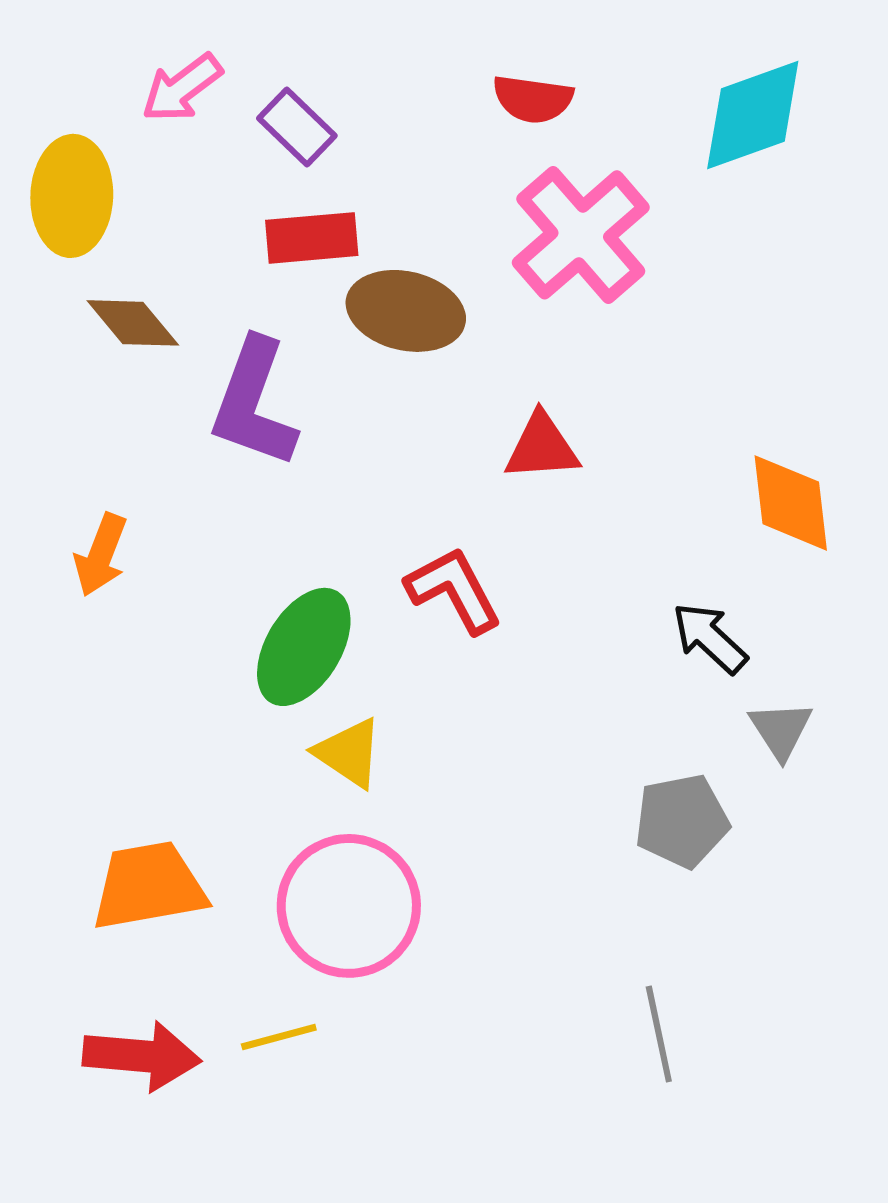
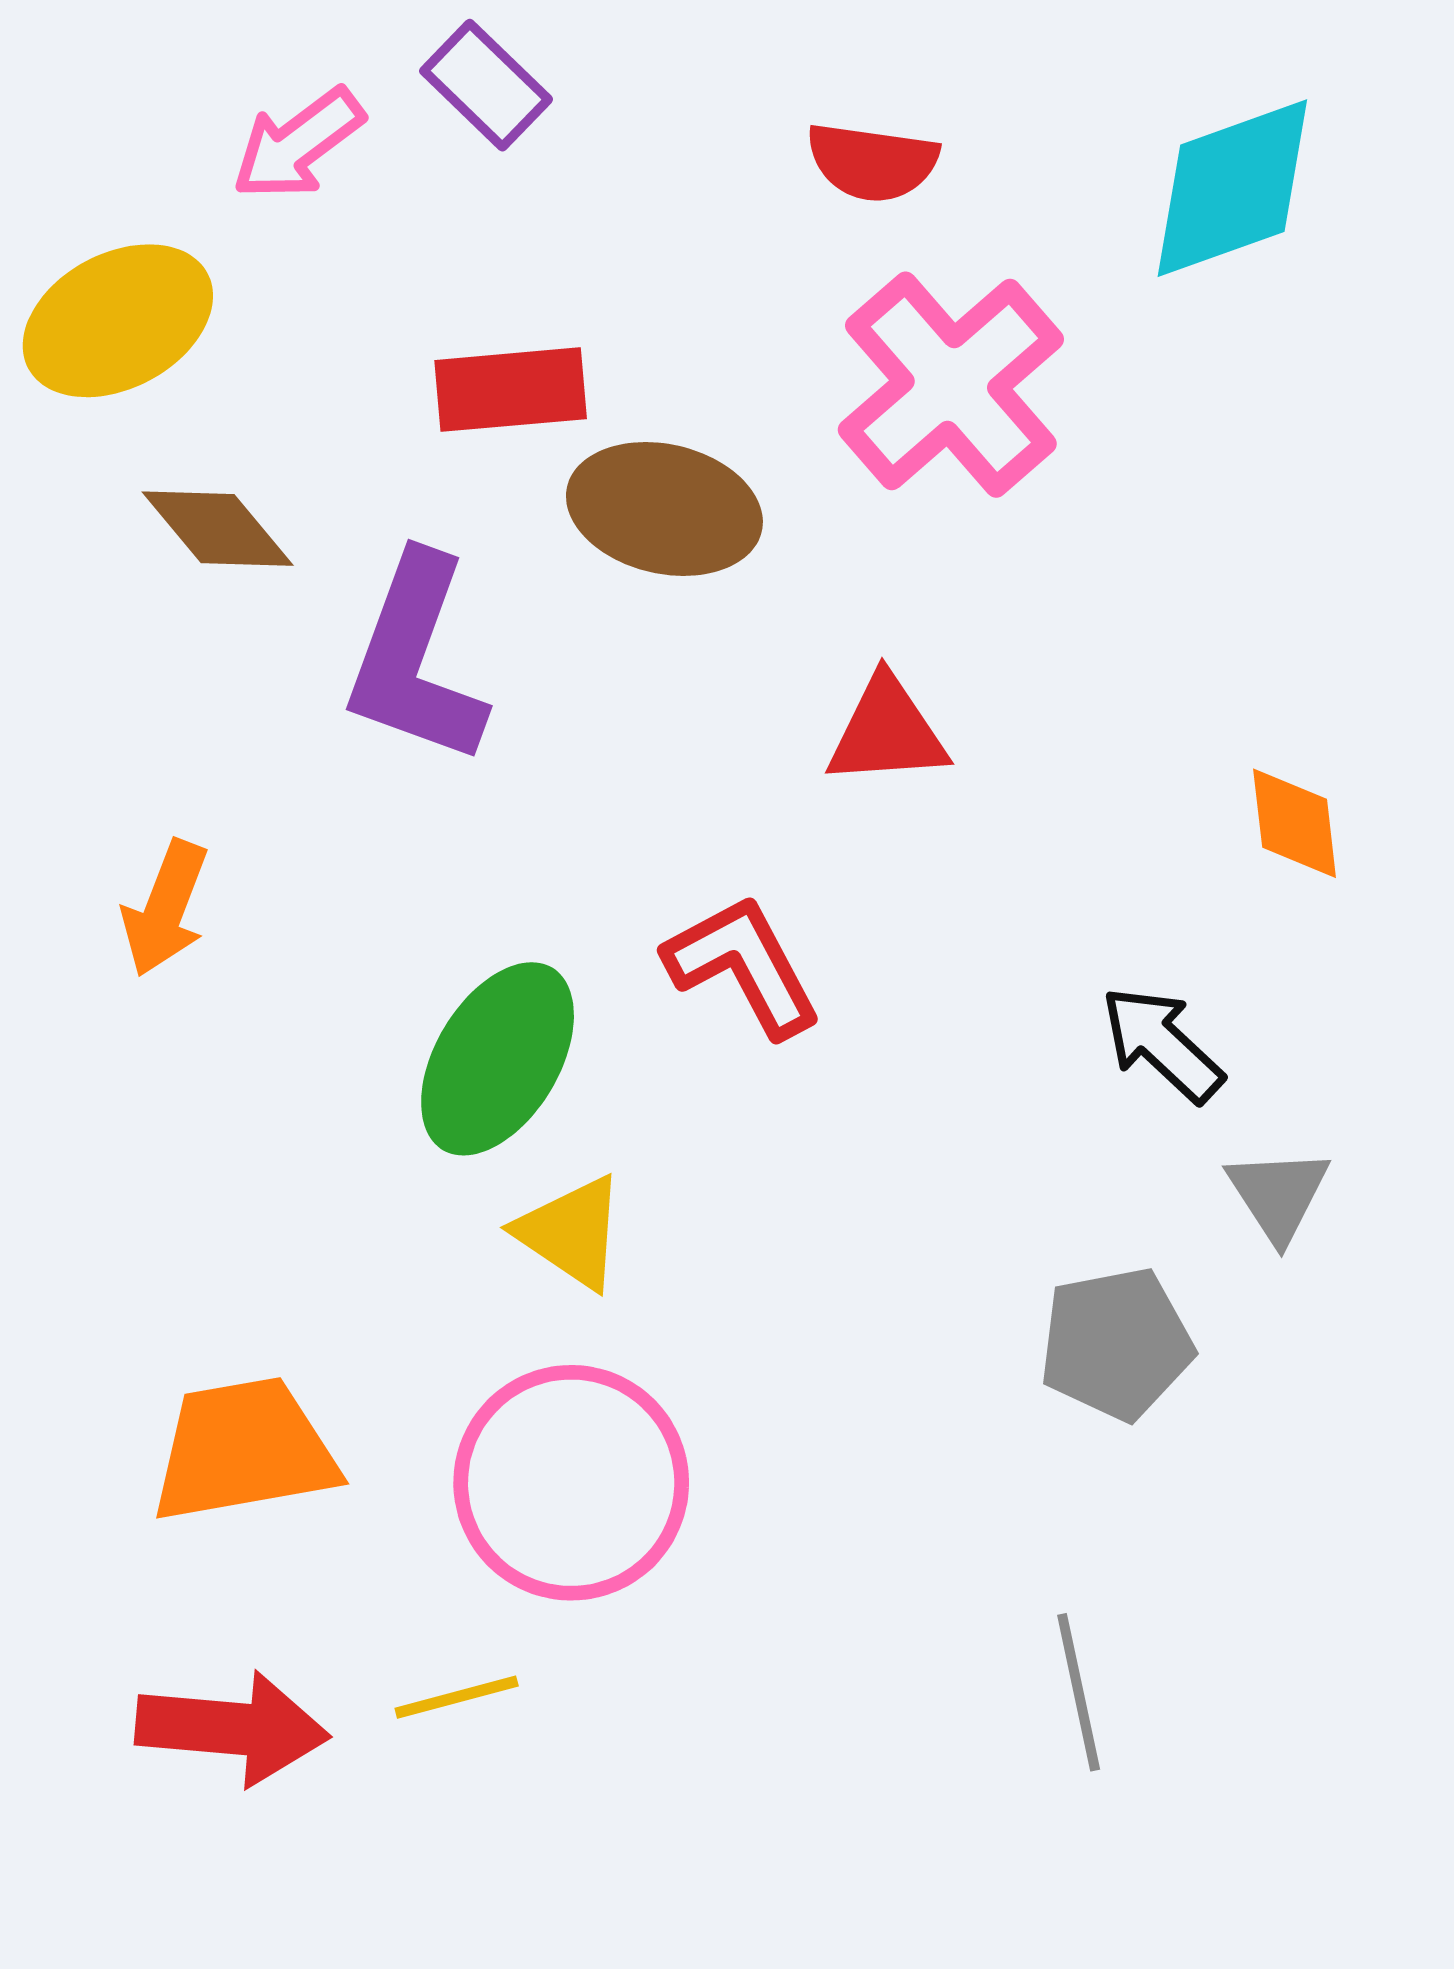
purple rectangle: (297, 127) -> (486, 85), moved
yellow ellipse: (72, 196) -> (118, 321), turned 60
orange diamond: (791, 503) -> (1295, 823), size x0.7

